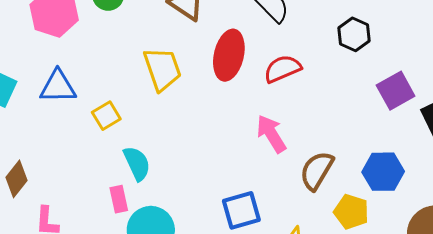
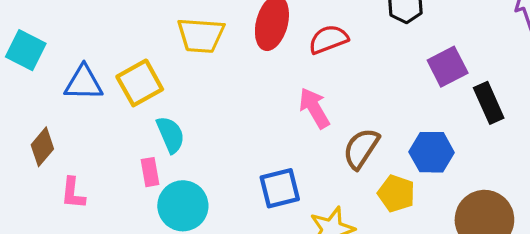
yellow trapezoid: (162, 69) -> (201, 35), turned 111
blue triangle: (58, 87) -> (84, 83), moved
yellow square: (106, 116) -> (140, 83), size x1.5

